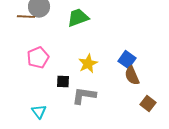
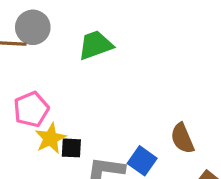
blue square: (127, 60) -> (142, 161), moved
yellow star: (88, 64) -> (50, 138), moved

